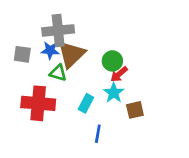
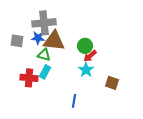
brown triangle: (71, 54) -> (54, 41), turned 50
red cross: (38, 103) -> (29, 78), size x0.7
cyan rectangle: (86, 103) -> (45, 72), moved
brown square: (135, 110) -> (112, 83), moved, turned 32

